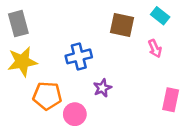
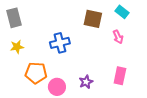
yellow star: (22, 62) -> (17, 47), size x0.6
purple star: (102, 88) -> (86, 82), moved
pink rectangle: (171, 100) -> (120, 76), moved

